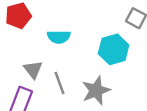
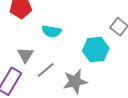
gray line: (60, 83) -> (46, 70), turned 60

